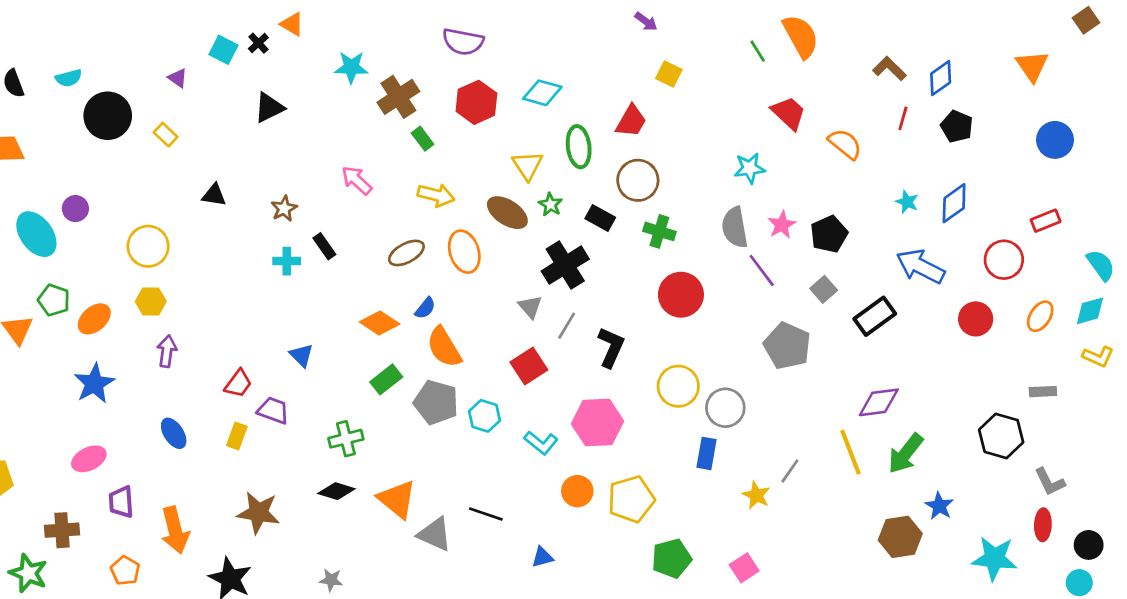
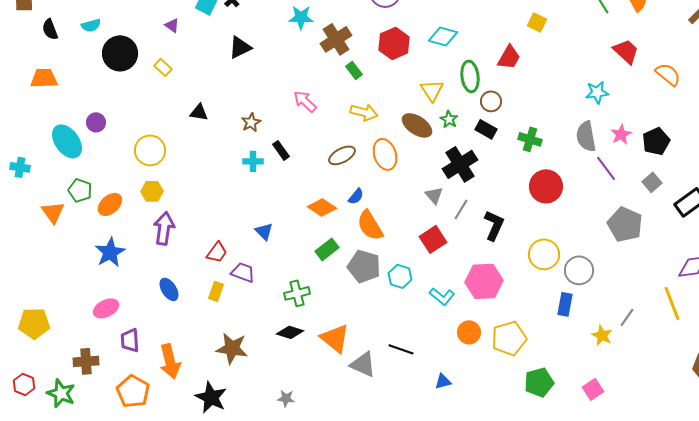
brown circle: (638, 180) -> (491, 101), moved, size x0.7
purple arrow: (167, 351) -> (164, 228), size x1.4
orange pentagon: (125, 571) -> (133, 391), size x1.5

